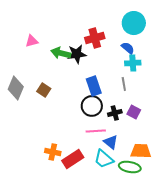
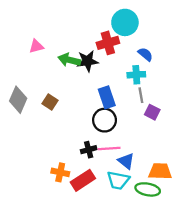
cyan circle: (134, 23) -> (125, 22), moved
cyan cross: (133, 63) -> (136, 75), moved
purple square: (134, 112) -> (152, 112), moved
black cross: (115, 113) -> (89, 150), moved
cyan trapezoid: (104, 159) -> (118, 180), turned -30

